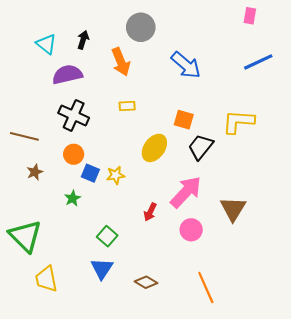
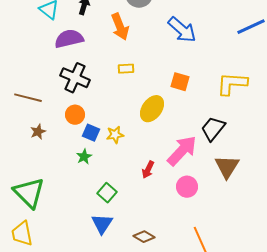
black trapezoid: (201, 147) -> (213, 129), moved
green star: (73, 198) -> (84, 157), moved
yellow trapezoid: (46, 279) -> (22, 234), moved

